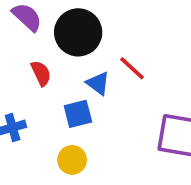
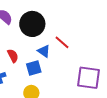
red semicircle: (41, 73) -> (13, 56), moved

